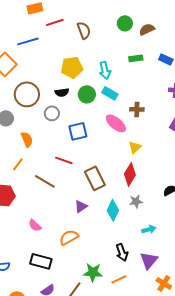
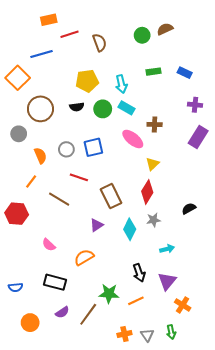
brown semicircle: (147, 29) -> (165, 29), moved
gray circle: (52, 113) -> (66, 149), moved

